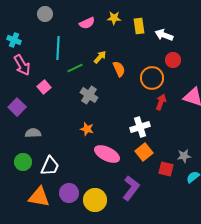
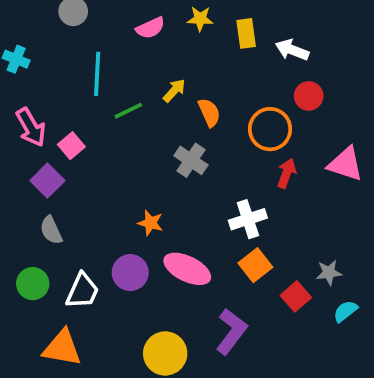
pink arrow: (22, 65) -> (31, 127), moved
gray cross: (89, 95) -> (191, 160), moved
purple square: (17, 107) -> (47, 181), moved
gray semicircle: (33, 133) -> (51, 230), turned -112
red square: (166, 169) -> (296, 296), turned 35
purple circle: (69, 193) -> (130, 273), moved

